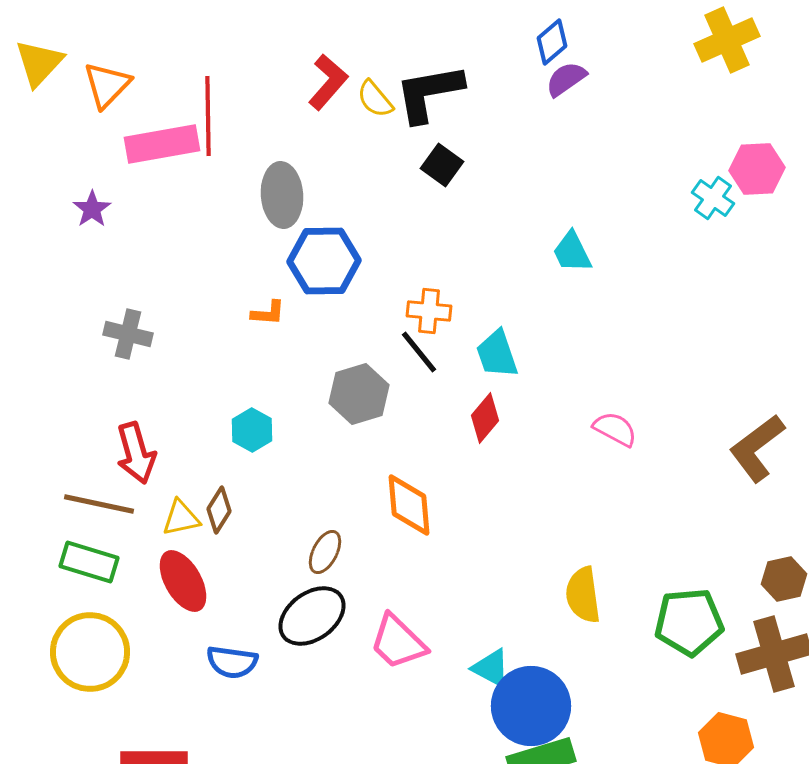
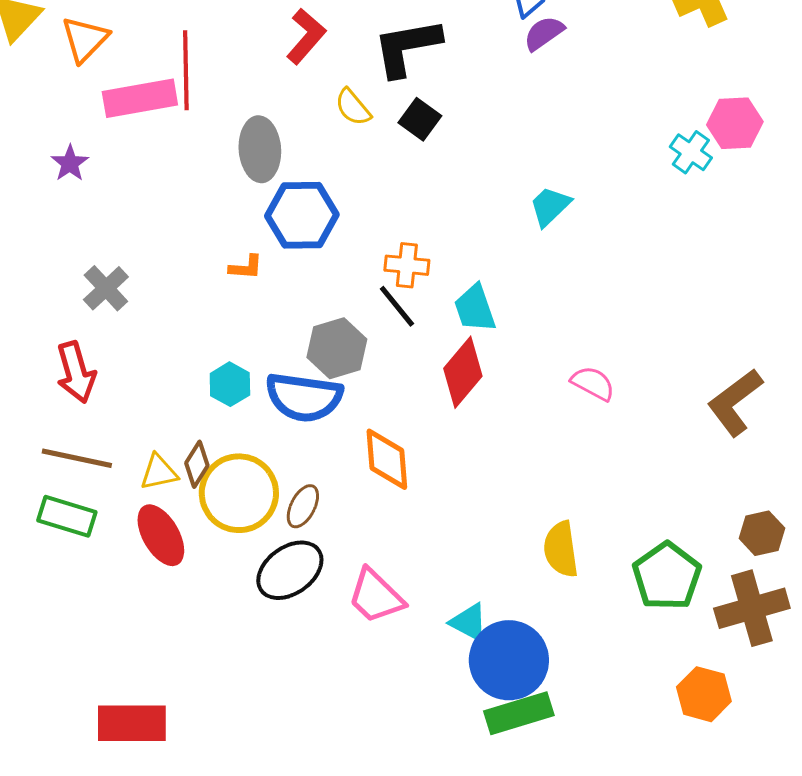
yellow semicircle: (375, 99) -> (353, 107), moved
cyan trapezoid: (572, 252) -> (550, 206), turned 72
gray cross: (128, 334) -> (106, 288), turned 33
red diamond: (485, 418) -> (463, 372), size x1.4
red arrow: (136, 453) -> (76, 372), moved
green pentagon: (689, 622) -> (667, 576), turned -30
yellow circle: (90, 652) -> (239, 493), moved
blue semicircle: (232, 662) -> (304, 397), moved, size x1.5

